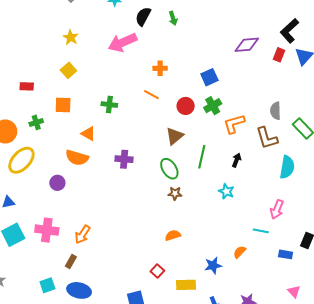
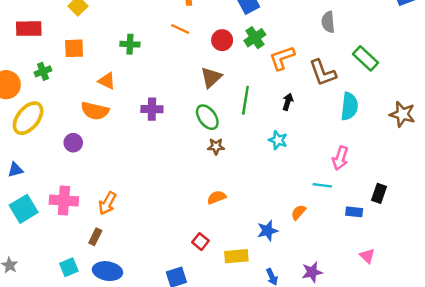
red rectangle: (27, 86) -> (29, 29), size x1.5
gray semicircle: (276, 111) -> (328, 22), moved

